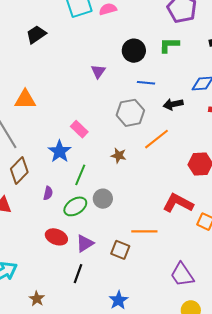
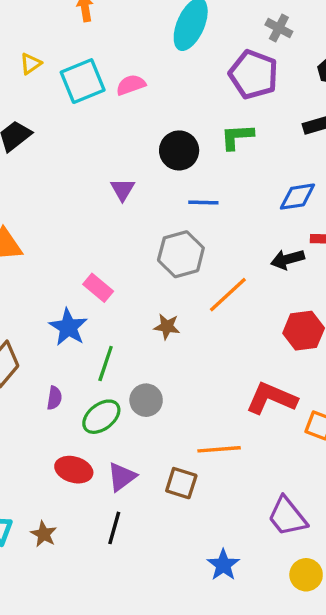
black arrow: (173, 104) -> (287, 259), moved
brown star: (37, 299) -> (44, 534), moved
blue star: (118, 300) -> (223, 565), moved

